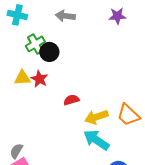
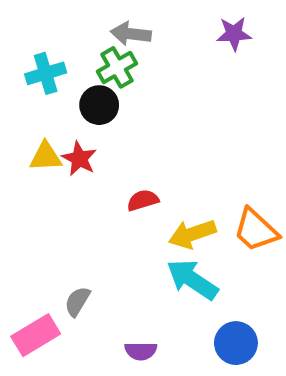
cyan cross: (17, 15) -> (46, 73), moved, turned -30
green cross: (35, 44) -> (117, 67), moved
gray semicircle: (16, 151) -> (77, 301), moved

